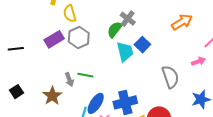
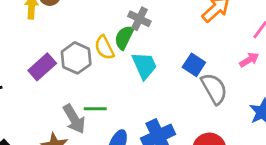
yellow semicircle: (70, 14) -> (104, 48), moved
blue square: (142, 45) -> (194, 65), moved
gray arrow: (69, 79) -> (74, 119), size x1.5

